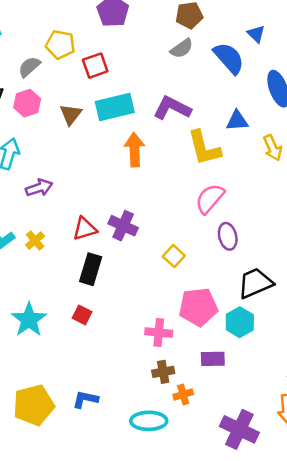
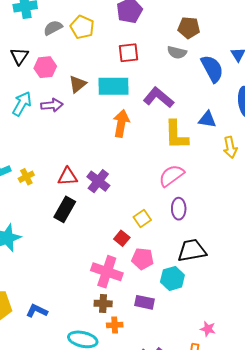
gray semicircle: (182, 48) -> (177, 52), turned 36
red square: (95, 66) -> (129, 53), moved
gray semicircle: (29, 67) -> (53, 28), moved
purple arrow: (39, 188) -> (52, 105), moved
yellow square: (174, 256) -> (142, 219), moved
pink pentagon: (198, 307) -> (143, 259), size x0.7
red square: (82, 315) -> (122, 238), moved
pink cross: (159, 333) -> (107, 272), size x1.4

